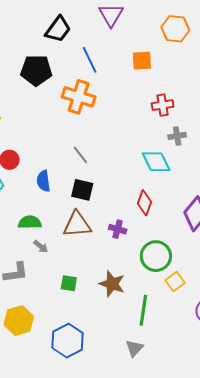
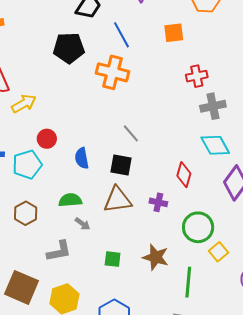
gray cross: (177, 136) -> (213, 106), size x1.4
gray line: (80, 155) -> (131, 133), moved
cyan diamond: (156, 162) -> (215, 145), moved

